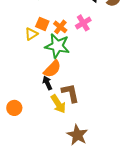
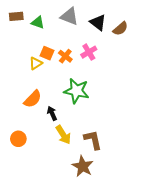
green star: (57, 46) -> (77, 91), moved
orange semicircle: (52, 69) -> (33, 99), moved
brown L-shape: (70, 93) -> (93, 140), moved

